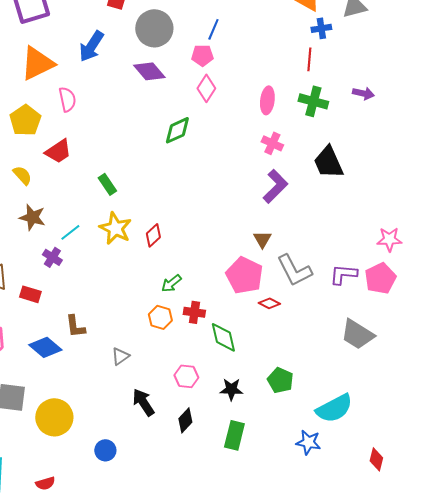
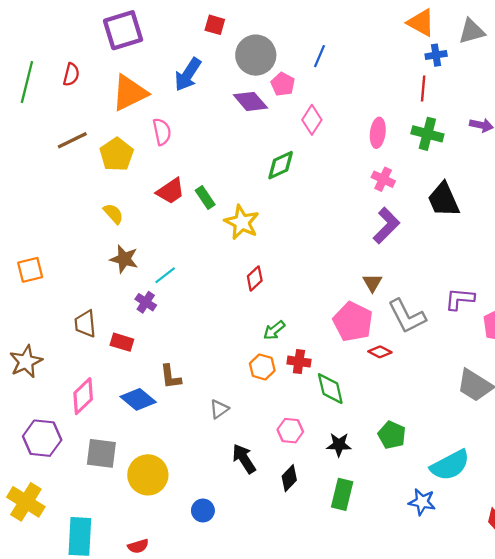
pink pentagon: (202, 55) -> (283, 84), moved, turned 30
red trapezoid: (58, 151) -> (171, 191), moved
green rectangle: (107, 184) -> (205, 198), moved
yellow star: (115, 228) -> (242, 222), moved
purple L-shape: (343, 274) -> (460, 299), moved

